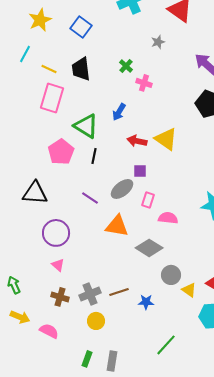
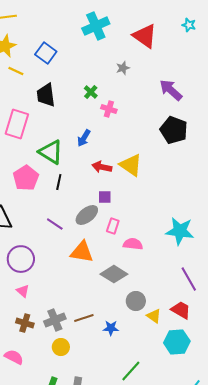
yellow line: (49, 69) -> (16, 71), moved

